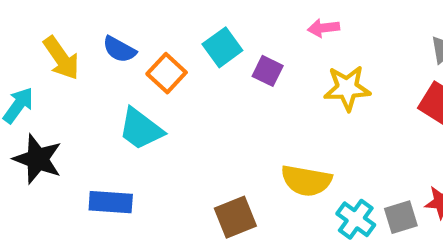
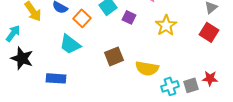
yellow star: (347, 88) -> (166, 25), turned -30
brown square: (235, 217) -> (114, 56), moved
cyan cross: (356, 219) -> (170, 86), turned 36

